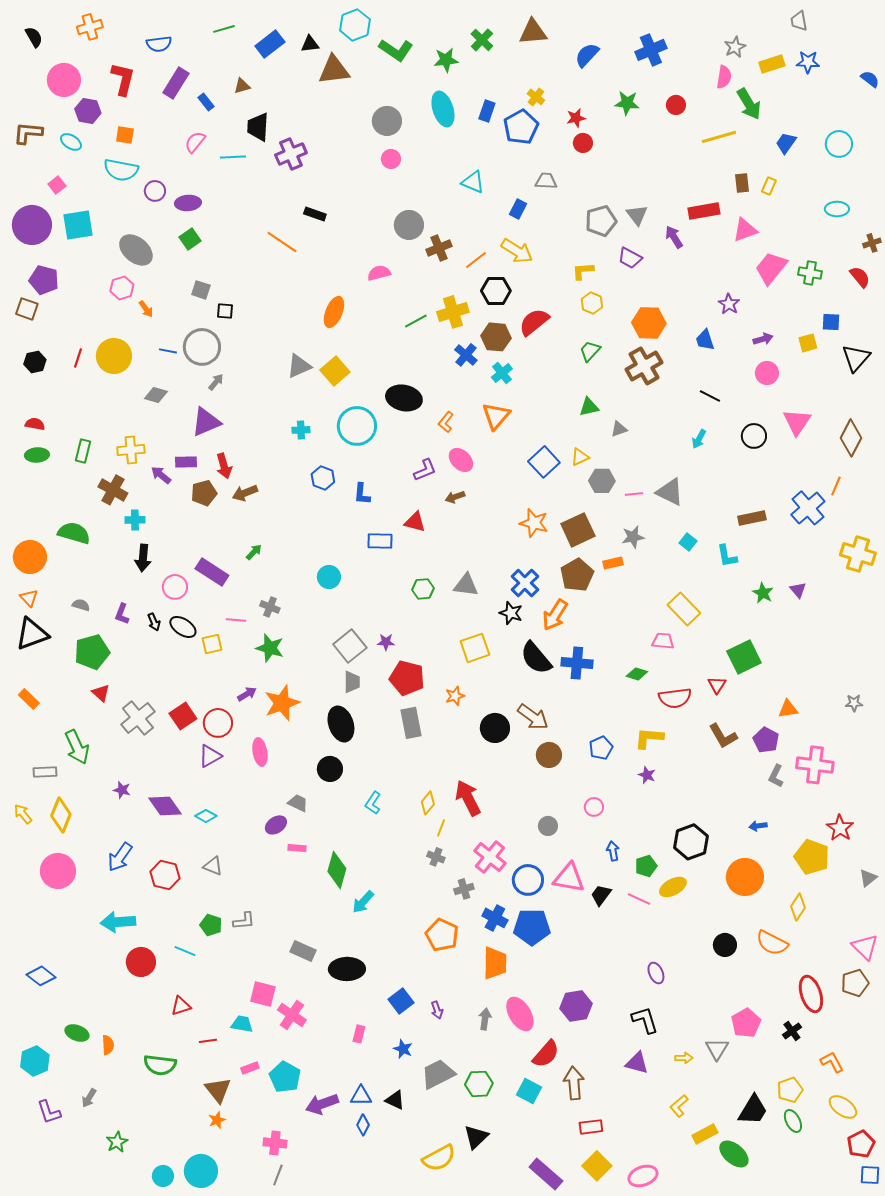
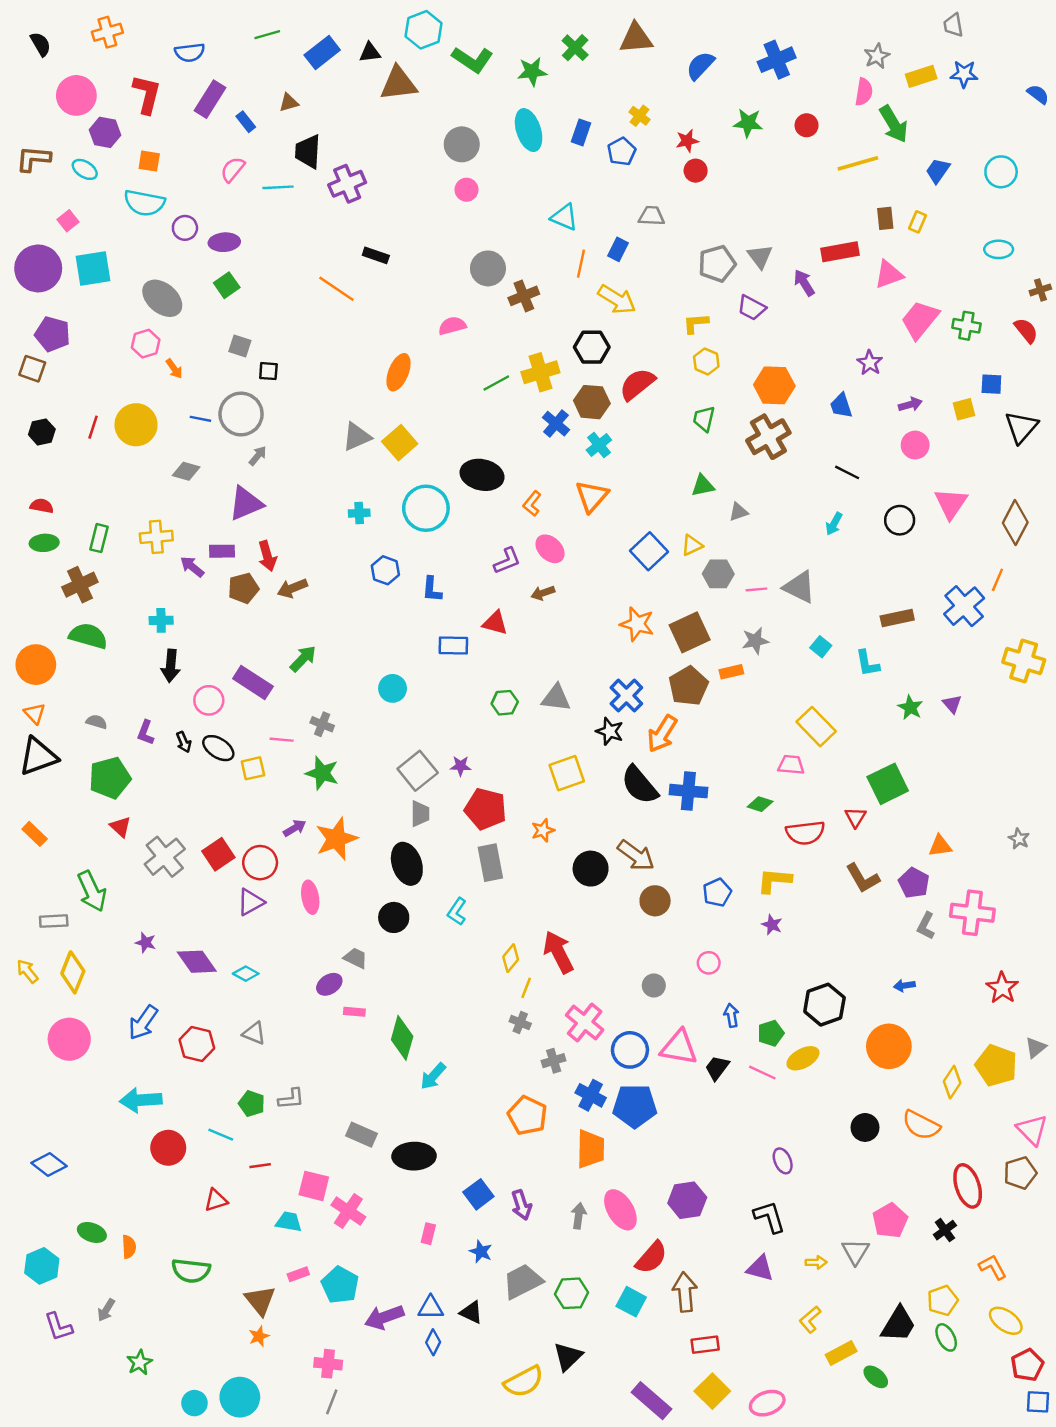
blue pentagon: (521, 127) -> (622, 152), size x0.7
orange line: (476, 260) -> (581, 264), moved, turned -40
green trapezoid: (590, 351) -> (704, 419), turned -30
brown cross: (113, 490) -> (80, 585), moved, turned 36
green arrow: (254, 552) -> (303, 659), size x1.4
gray star: (854, 703) -> (1019, 839), turned 30
cyan L-shape: (373, 803) -> (457, 912), moved
yellow pentagon: (812, 857) -> (996, 1065), moved
purple arrow: (437, 1010) -> (521, 1205), size x1.4
red line: (208, 1041) -> (260, 1166), moved
green ellipse: (734, 1154) -> (876, 1377), size x0.7

